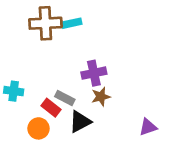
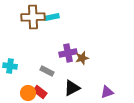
brown star: (101, 97) -> (82, 58), moved
red rectangle: (51, 108) -> (40, 92), moved
black triangle: (80, 122) -> (72, 88), moved

